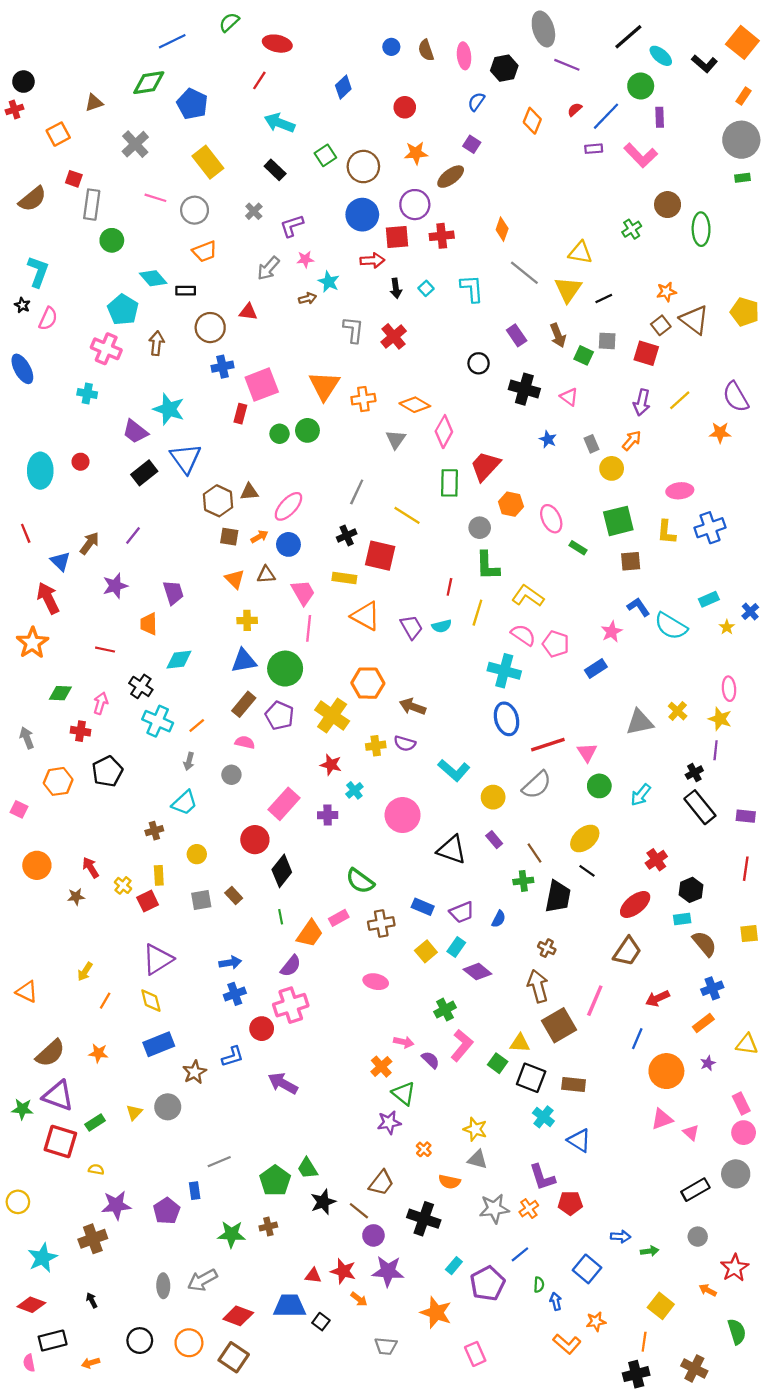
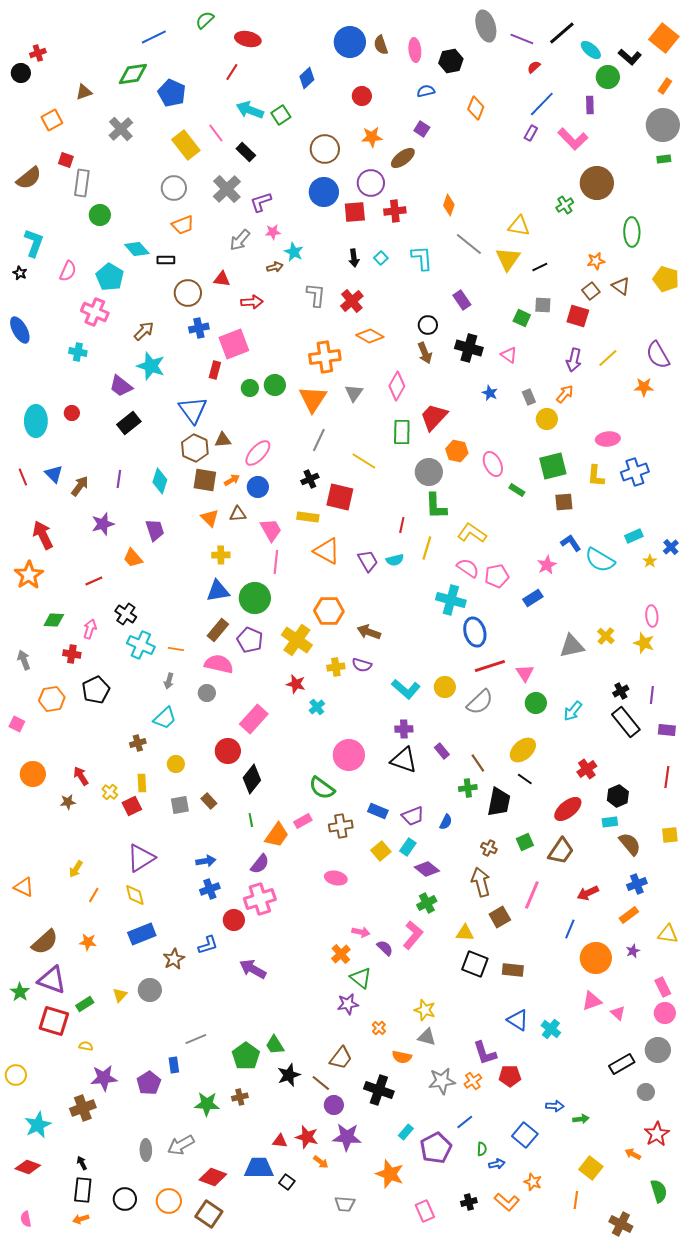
blue circle: (391, 47) -> (350, 42), size x2.0
purple line: (567, 65) -> (522, 39), moved
green circle: (641, 86) -> (608, 77), moved
blue semicircle: (476, 102) -> (426, 91), turned 42
red cross: (15, 109) -> (38, 53), moved
red semicircle: (575, 109) -> (534, 67), moved
purple rectangle: (594, 149) -> (531, 133), turned -56
green square: (325, 155) -> (281, 115), moved
pink line: (155, 198) -> (216, 133), moved, turned 36
brown circle: (668, 205) -> (597, 183), size x1.4
gray cross: (254, 211) -> (227, 189), size x1.8
green ellipse: (701, 229) -> (632, 232), moved
red arrow: (372, 260) -> (252, 302), moved
pink semicircle: (48, 319) -> (68, 271), moved
brown triangle: (694, 320) -> (621, 286), size x0.7
brown arrow: (558, 335) -> (425, 353), moved
brown arrow: (157, 343) -> (144, 331), moved, turned 40
orange triangle: (324, 386) -> (313, 399), moved
orange cross: (363, 399) -> (325, 357), size x1.4
orange diamond: (415, 405) -> (370, 336), moved
blue triangle: (186, 458) -> (193, 410), moved
gray circle: (480, 528) -> (429, 472), size x1.4
purple line: (133, 535) -> (119, 479), turned -30
brown square: (229, 537) -> (205, 480), size x1.4
blue triangle: (60, 561) -> (54, 474), moved
orange trapezoid: (149, 624) -> (133, 558), turned -40
pink pentagon: (556, 644) -> (497, 576), turned -30
red line: (105, 650) -> (94, 581), turned -36
cyan diamond: (179, 660) -> (160, 481), moved, turned -65
blue ellipse: (507, 719) -> (475, 632), moved
orange line: (197, 726) -> (176, 649), turned 49
pink semicircle: (245, 742) -> (219, 664), size x1.6
purple line: (716, 750) -> (652, 695), moved
yellow circle: (493, 797) -> (445, 687), moved
purple cross: (328, 815) -> (404, 729), moved
pink circle: (403, 815) -> (349, 755), moved
green cross: (445, 1010) -> (427, 903), moved
brown square: (559, 1025) -> (500, 917), size x0.7
green square: (498, 1063) -> (525, 842), moved, turned 30
green star: (22, 1109) -> (20, 992), turned 30
cyan cross: (543, 1117) -> (551, 1029), moved
gray circle: (698, 1237) -> (646, 1092), moved
blue arrow: (556, 1301) -> (497, 1164), turned 91
orange star: (596, 1322) -> (533, 1182), turned 30
black rectangle: (53, 1341) -> (83, 1190), moved, turned -70
black cross: (636, 1374) -> (469, 1202), moved, size x0.7

